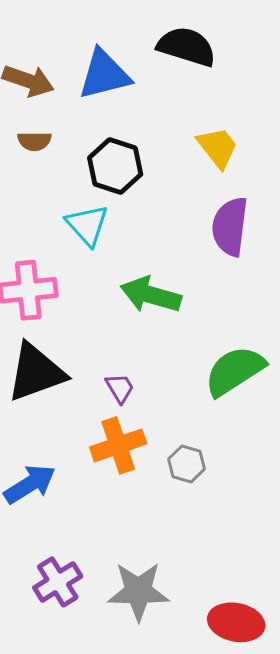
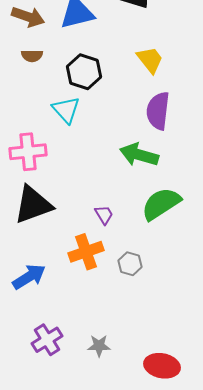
green arrow: (151, 295) -> (139, 155), moved
purple trapezoid: (120, 388) -> (104, 215), moved
gray star: (138, 591) -> (99, 346), size x0.6

